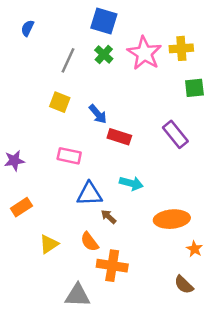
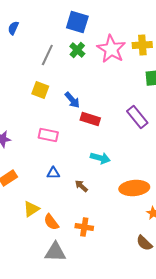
blue triangle: (89, 194) -> (53, 173), moved, size x0.6
orange semicircle: (89, 242) -> (51, 222), moved
orange cross: (112, 266) -> (84, 227), size x0.7

